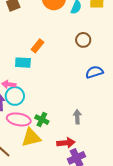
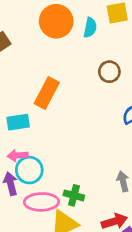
orange rectangle: (38, 46) -> (47, 93), size x1.5
cyan rectangle: (23, 63) -> (18, 122), moved

